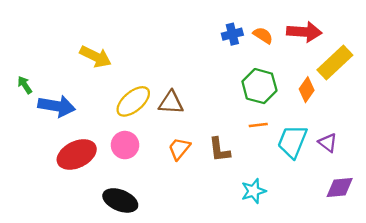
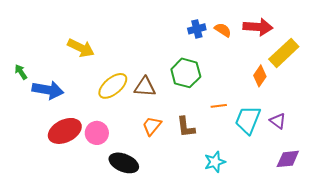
green hexagon: (259, 86) -> (186, 73), moved
pink circle: (125, 145) -> (97, 133), moved
black ellipse: (120, 200) -> (124, 163), moved

